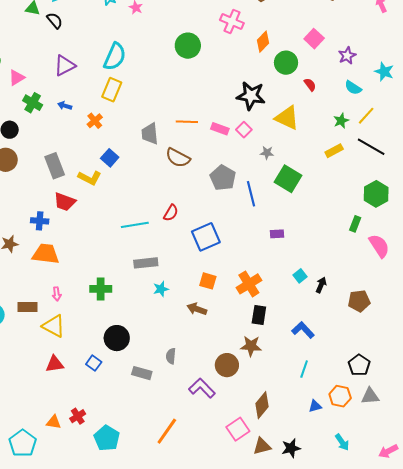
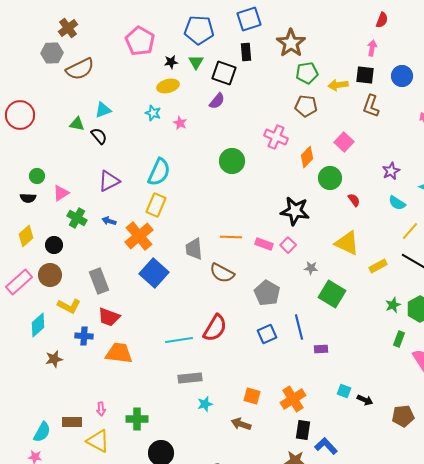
pink square: (314, 39) -> (344, 142), moved
yellow triangle: (287, 118) -> (347, 243), moved
orange cross: (95, 121) -> (139, 236), size x1.8
green star: (341, 121) -> (393, 305), moved
blue square: (110, 158) -> (154, 273), size x1.6
yellow L-shape: (90, 178) -> (69, 306), moved
blue line: (251, 194) -> (299, 327), moved
red semicircle: (171, 213) -> (215, 328), size x1.6
blue square: (206, 237) -> (267, 334), moved, size x0.7
orange trapezoid: (46, 254) -> (119, 353), moved
cyan square: (300, 276) -> (344, 391), turned -32
black arrow: (321, 285) -> (365, 400), turned 91
green cross: (101, 289) -> (137, 419), moved
blue L-shape: (303, 330) -> (326, 446), moved

